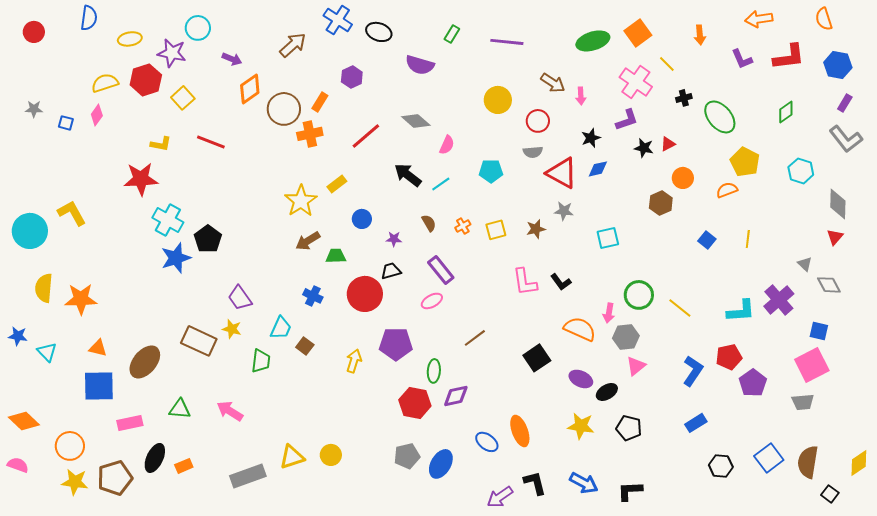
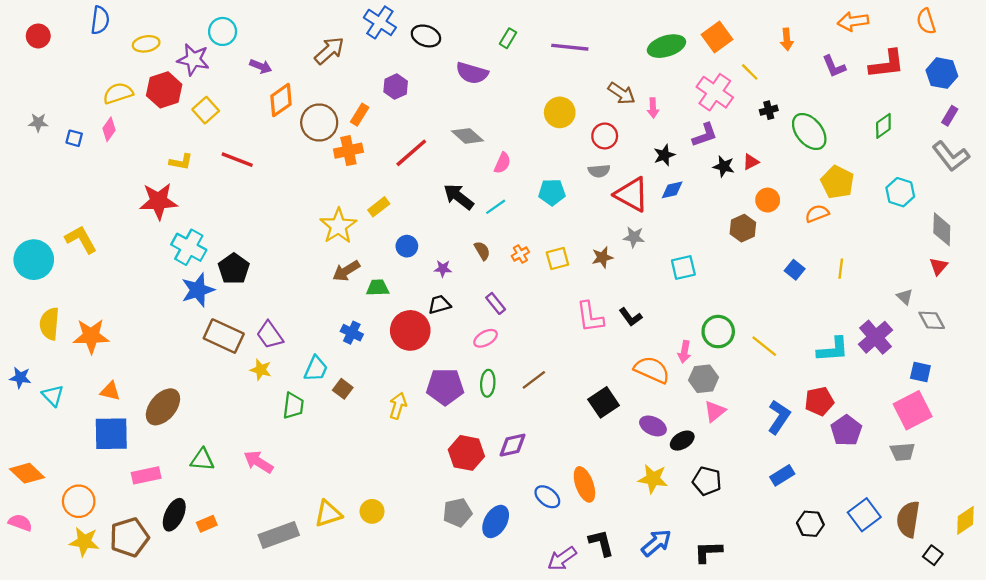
purple rectangle: (441, 270) -> (496, 303), size x0.7
brown rectangle: (199, 341) -> (224, 336), moved
green ellipse: (434, 371) -> (488, 383), moved
blue arrow: (584, 483) -> (656, 543), turned -68

